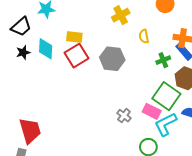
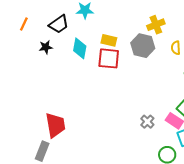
black star: (23, 52) -> (46, 47), moved
red square: (77, 56) -> (109, 58), turned 30
gray hexagon: (112, 59) -> (143, 46), moved

